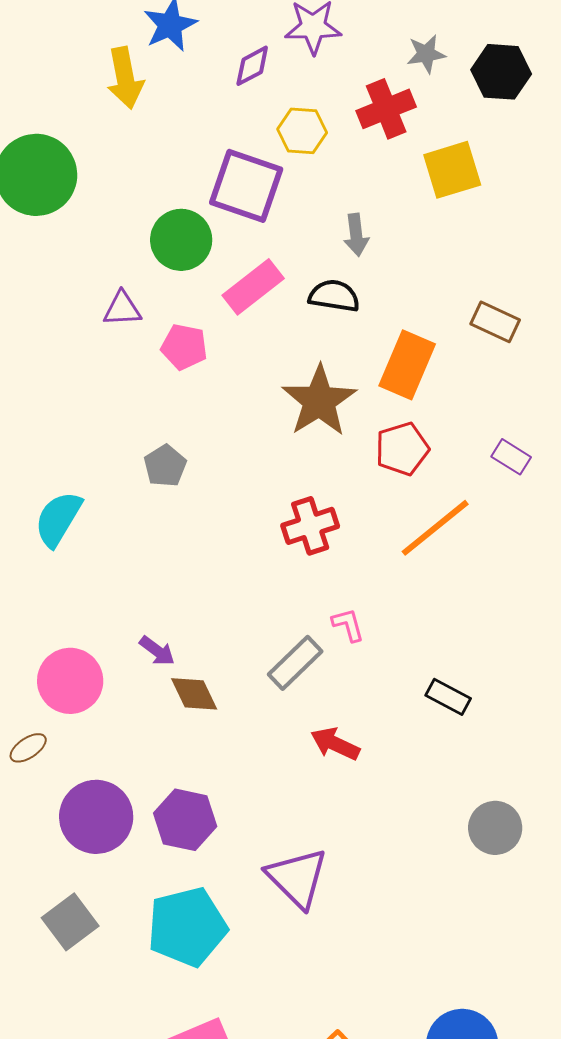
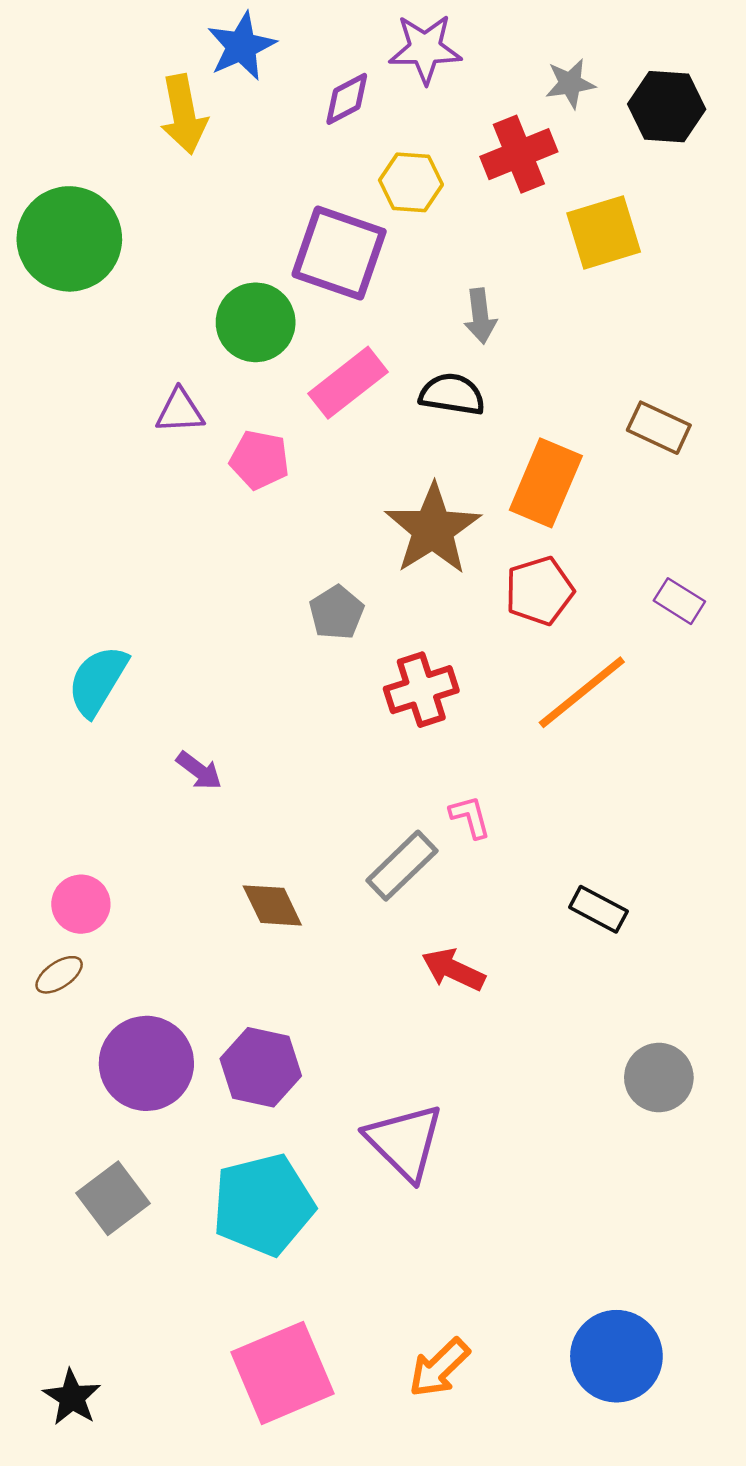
gray pentagon: (165, 466) -> (336, 613), moved
purple arrow: (157, 651) -> (199, 771), moved
pink circle: (70, 681) -> (81, 904), moved, size x0.7

